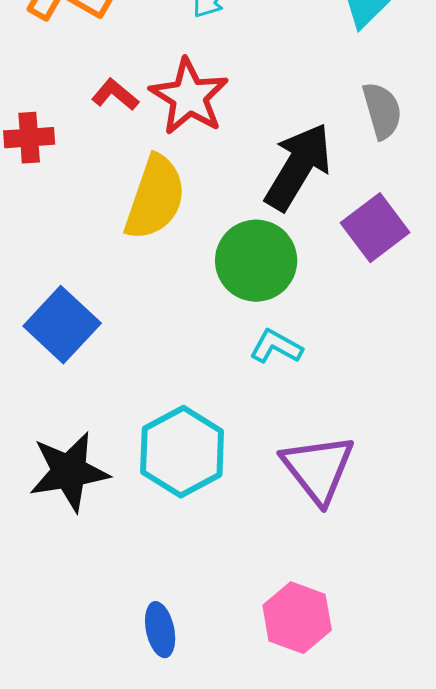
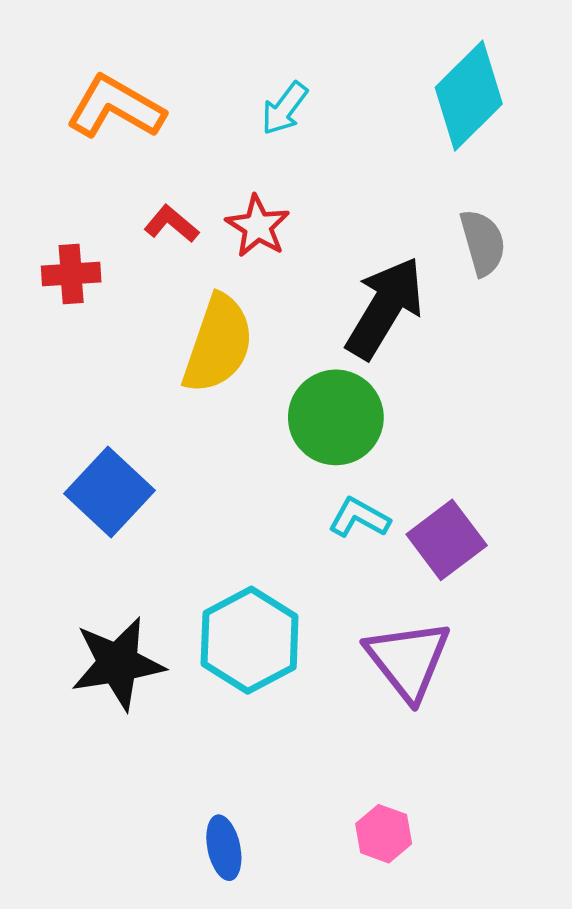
red star: (189, 97) -> (258, 226), size x0.7
purple square: (375, 228) -> (447, 540), moved
pink hexagon: (297, 618) -> (384, 834), size x0.7

